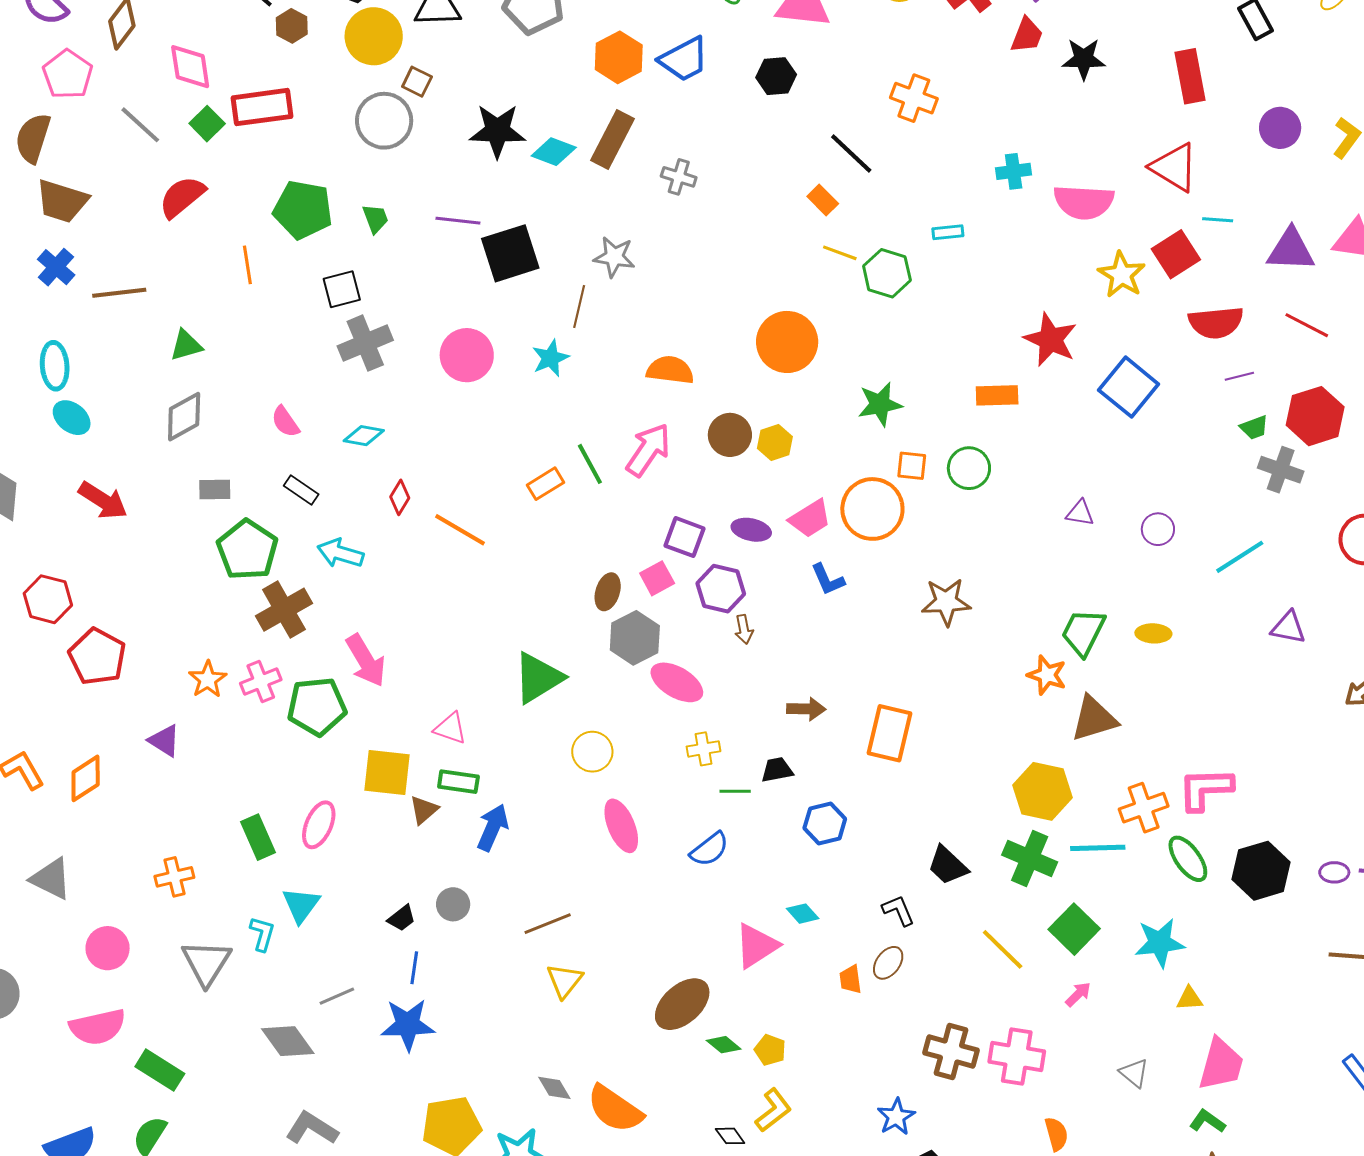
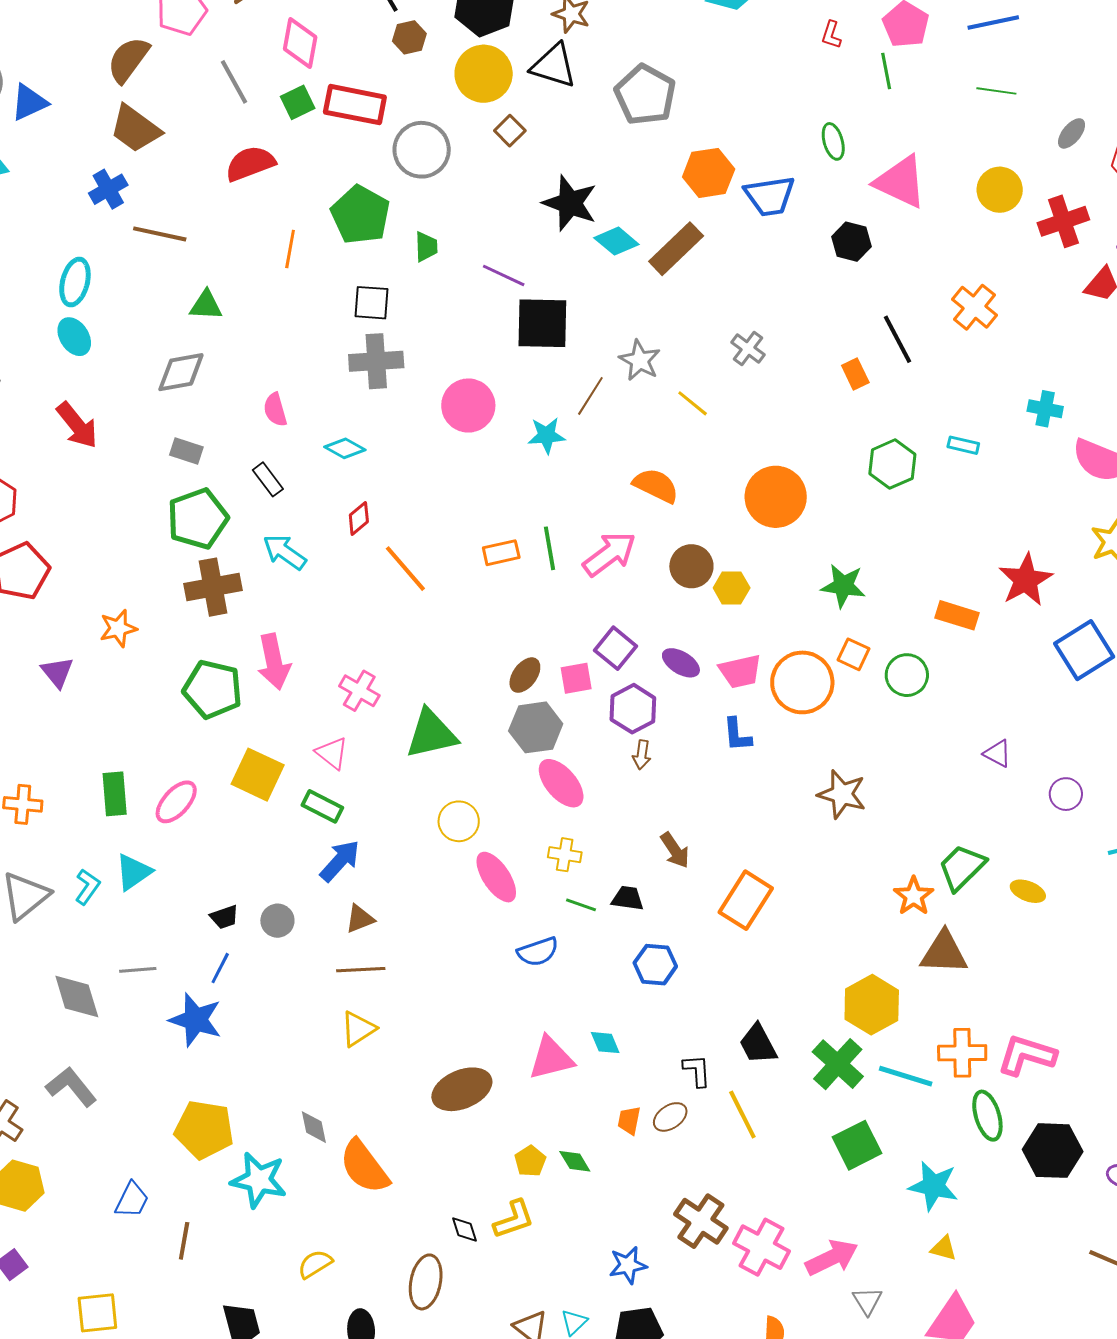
gray circle: (384, 121) -> (422, 150), moved
gray cross: (679, 177) -> (748, 348), moved
yellow line: (840, 253) -> (693, 403), moved
pink cross: (261, 682) -> (359, 691), moved, turned 33
brown arrow: (806, 709) -> (675, 850), turned 36
brown triangle: (424, 810) -> (360, 919), moved
pink ellipse: (621, 826) -> (496, 877), moved, turned -30
yellow line: (1003, 949) -> (742, 1114), moved
pink arrow: (1078, 994) -> (832, 1258), moved, size x1.8
green diamond: (724, 1045) -> (575, 1161), moved

